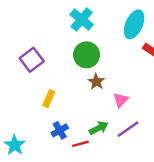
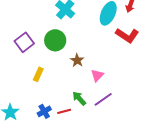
green circle: (87, 55) -> (55, 40), moved
green arrow: (99, 128) -> (79, 98), turned -105
blue cross: (60, 130) -> (44, 111), moved

